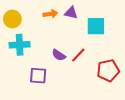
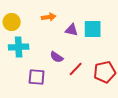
purple triangle: (71, 13) -> (72, 30), moved
red line: (78, 55) -> (76, 69), moved

